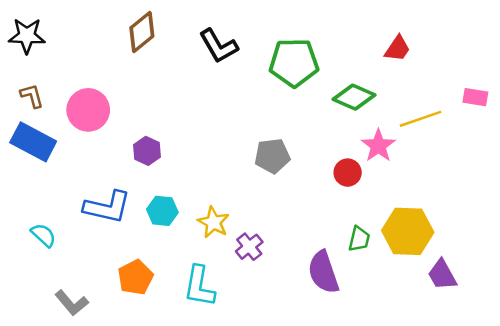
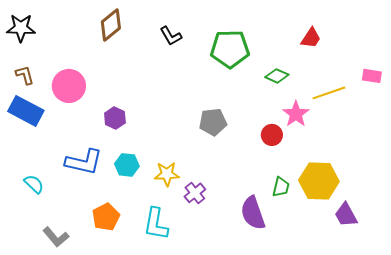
black L-shape: (219, 46) -> (171, 36), size x0.7
green diamond: (354, 97) -> (277, 76), size x0.7
yellow star: (213, 222) -> (167, 174), turned -30

